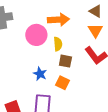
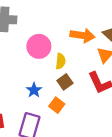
orange arrow: (58, 20) -> (82, 35), moved
brown square: (65, 61) -> (65, 82), turned 32

